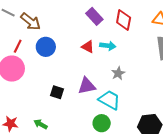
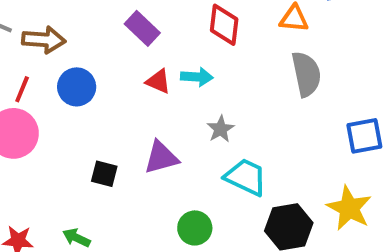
purple rectangle: (94, 16) -> (142, 28), moved
brown arrow: (31, 22) -> (44, 40), turned -30
cyan trapezoid: (109, 100) -> (246, 177), moved

